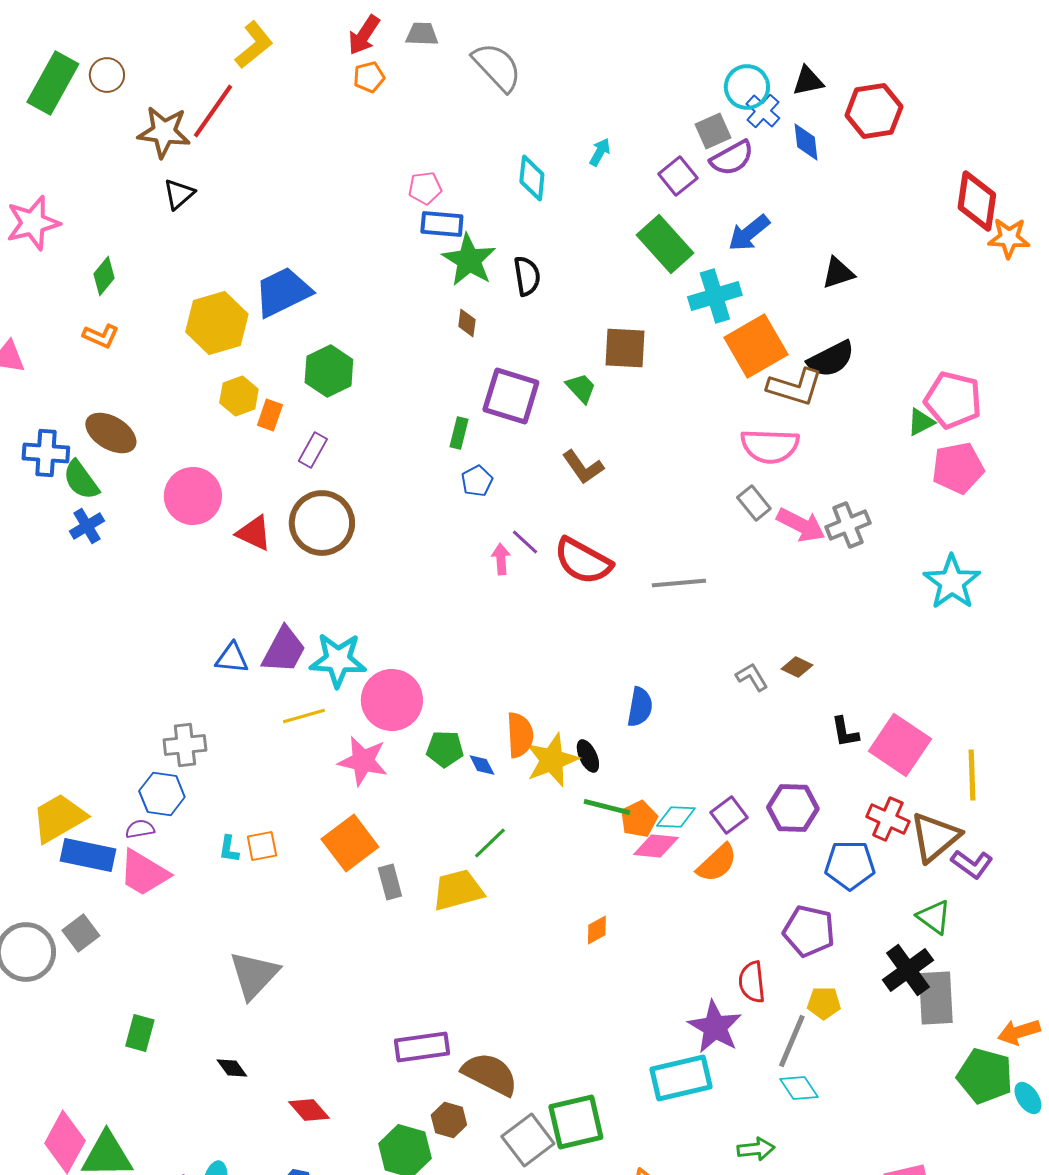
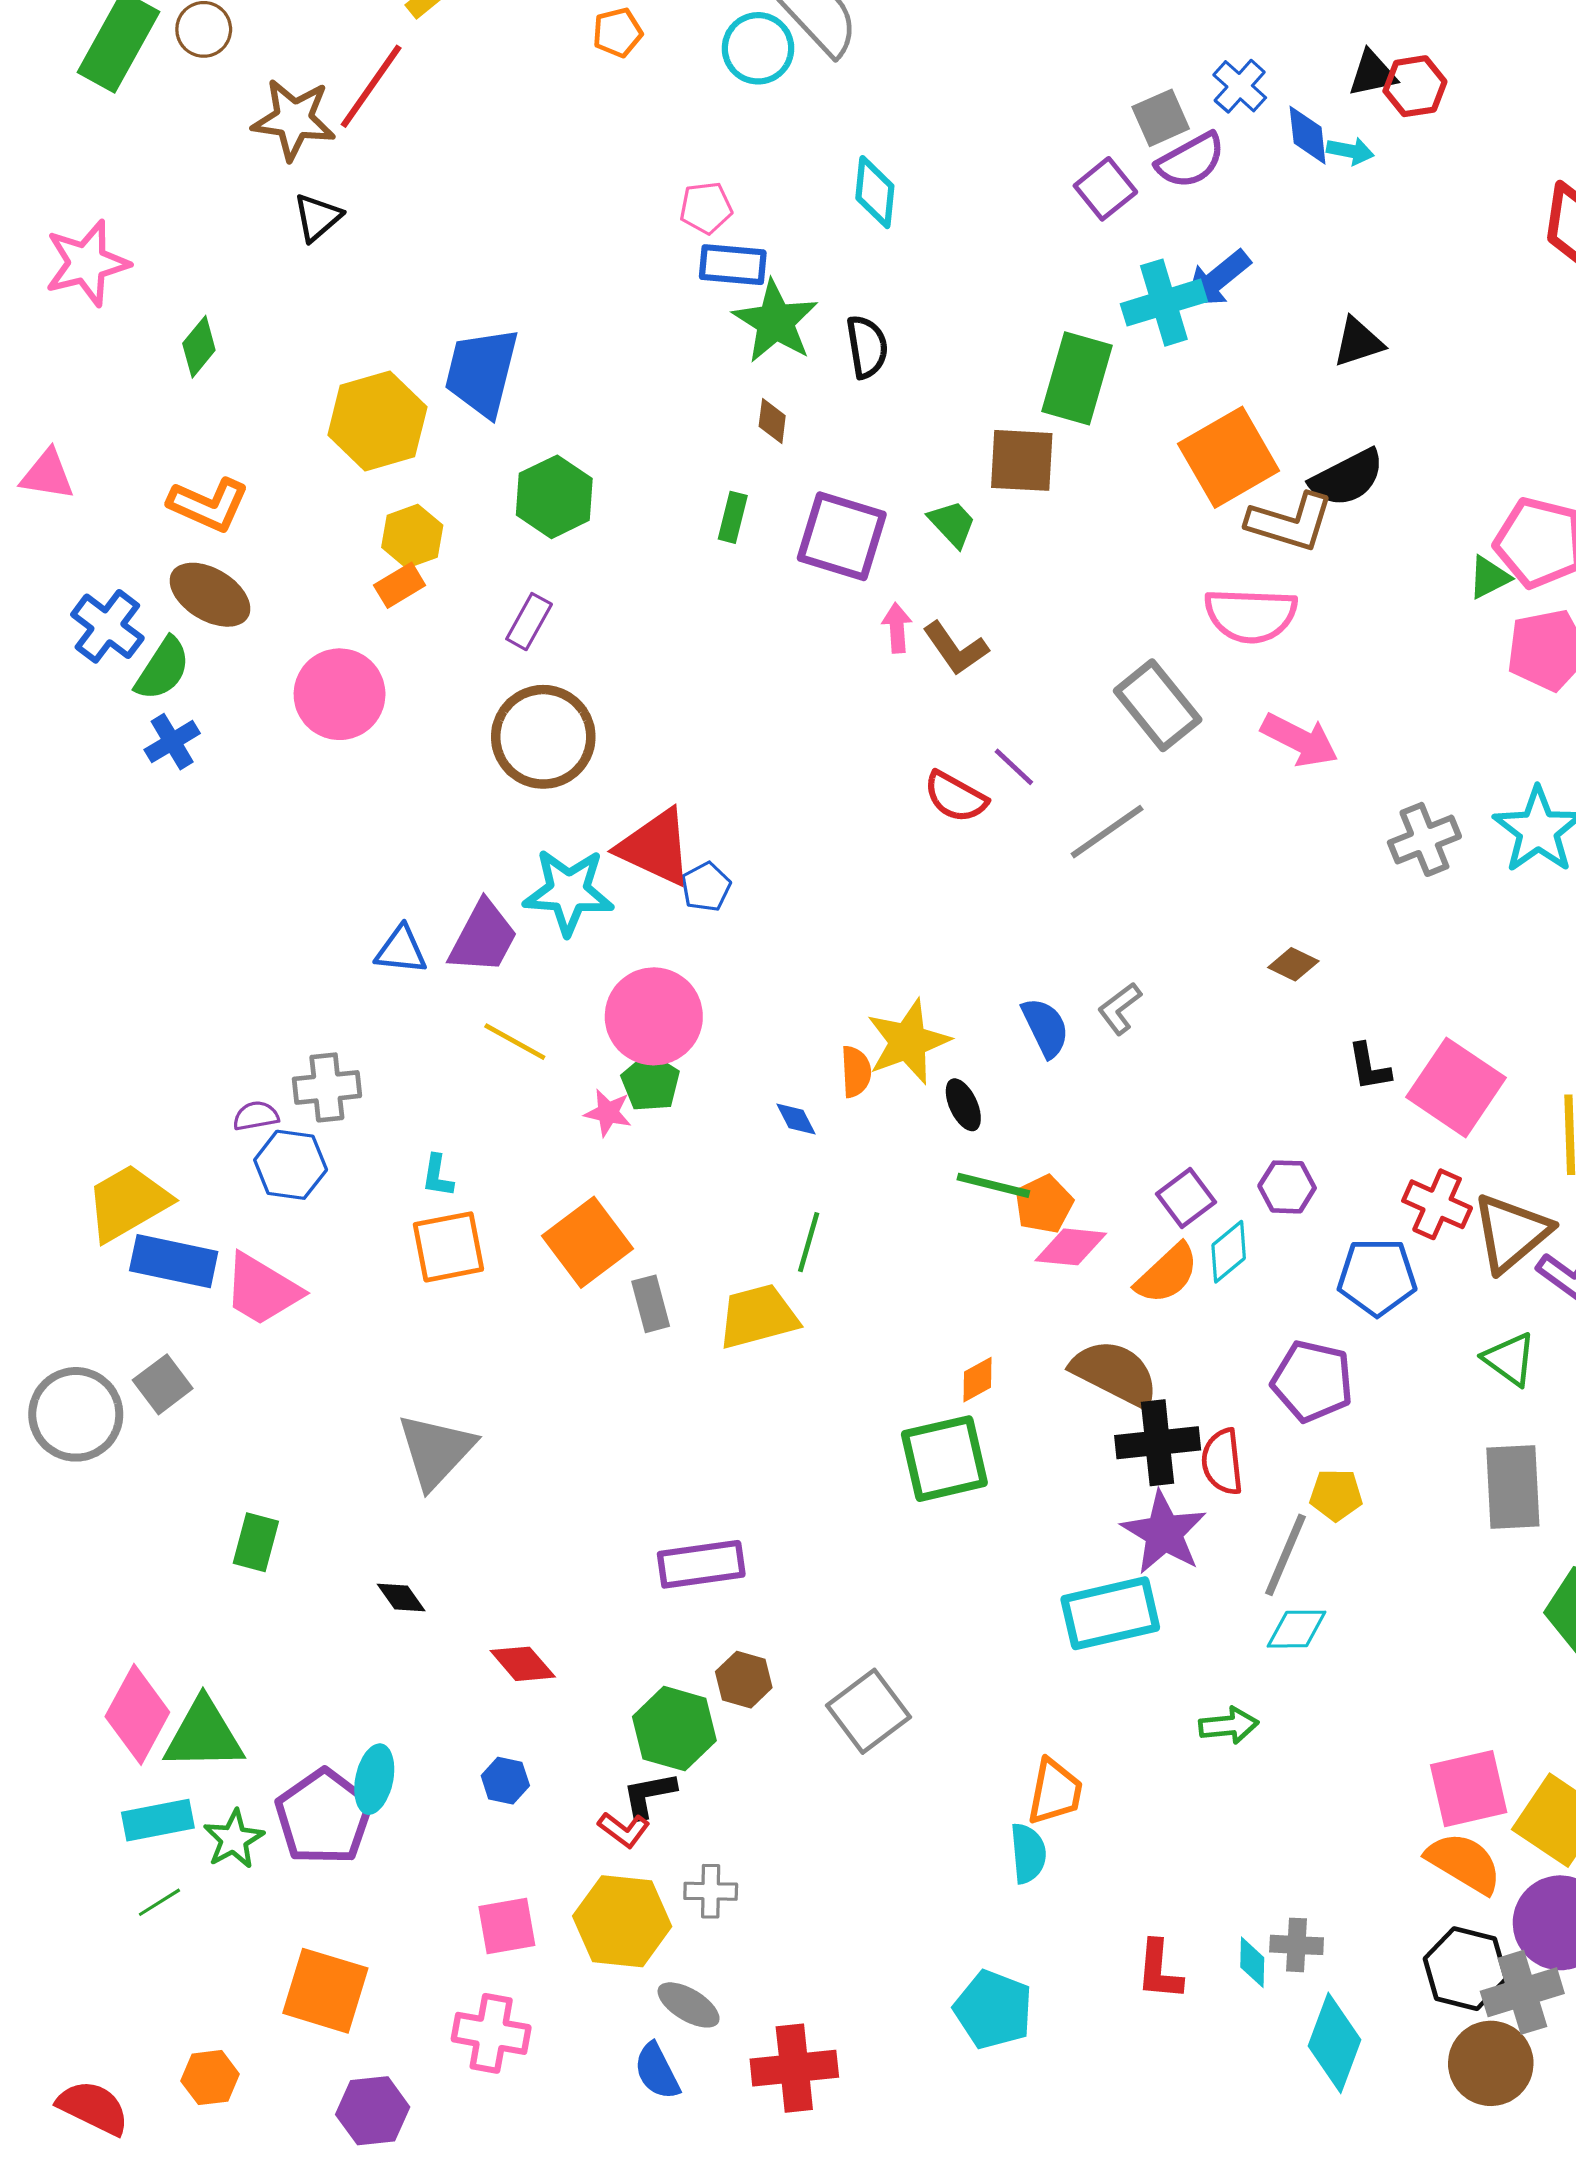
black triangle: (808, 81) -> (1372, 74), moved
cyan circle: (747, 87) -> (758, 48), moved
red hexagon: (874, 111) -> (1415, 86), size x0.7
cyan arrow: (600, 152) -> (1350, 151), moved, turned 72
green rectangle: (665, 244) -> (1077, 378), moved, turned 58
blue trapezoid: (283, 292) -> (482, 372), turned -50
cyan cross: (715, 296) -> (1164, 303), moved
orange L-shape: (101, 336) -> (208, 505), moved, size x1.4
orange rectangle: (270, 415) -> (400, 585), moved, turned 40
green rectangle: (459, 433) -> (733, 517), moved
blue cross: (46, 453) -> (107, 626), turned 33
green semicircle: (81, 480) -> (163, 669), turned -111
blue pentagon: (477, 481) -> (706, 887), moved
gray rectangle: (754, 503) -> (1158, 705), moved, size x1.6
gray cross: (848, 525) -> (1424, 839), moved
red triangle: (254, 533) -> (655, 847), moved, size x1.4
purple line: (525, 542) -> (1014, 767), moved
pink arrow: (501, 559) -> (897, 628), moved
red semicircle: (583, 561) -> (955, 797), size x0.7
gray line: (679, 583) -> (1107, 832), turned -30
cyan star: (338, 660) -> (569, 892), moved
gray L-shape: (752, 677) -> (1120, 1008), moved, turned -96
blue semicircle: (640, 707) -> (1045, 1027), turned -36
yellow line: (304, 716) -> (515, 1042), turned 45
orange semicircle: (520, 735) -> (856, 1072), size x0.7
green pentagon: (445, 749) -> (651, 1083), moved, turned 30
yellow star: (552, 760) -> (908, 1042), moved
pink star: (363, 761) -> (608, 1113), size x0.6
purple hexagon: (793, 808) -> (1287, 1187), size x0.7
cyan diamond: (676, 817) -> (1229, 1252), moved, turned -42
purple semicircle: (140, 829) -> (256, 1116), moved
green line: (490, 843) -> (809, 1242), turned -30
orange square: (262, 846) -> (448, 1247), size x1.5
cyan L-shape: (229, 849) -> (437, 1176), moved
black cross: (908, 970) -> (1158, 1443), moved, turned 30
brown semicircle: (490, 1074) -> (1115, 1373), moved
cyan diamond: (799, 1088) -> (1297, 1629), turned -57
green square: (576, 1122) -> (944, 1459), moved

